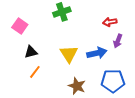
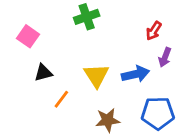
red arrow: (110, 22) -> (154, 31), turned -48
orange line: (35, 72) -> (61, 99), moved
brown star: (77, 86) -> (108, 120), turned -30

